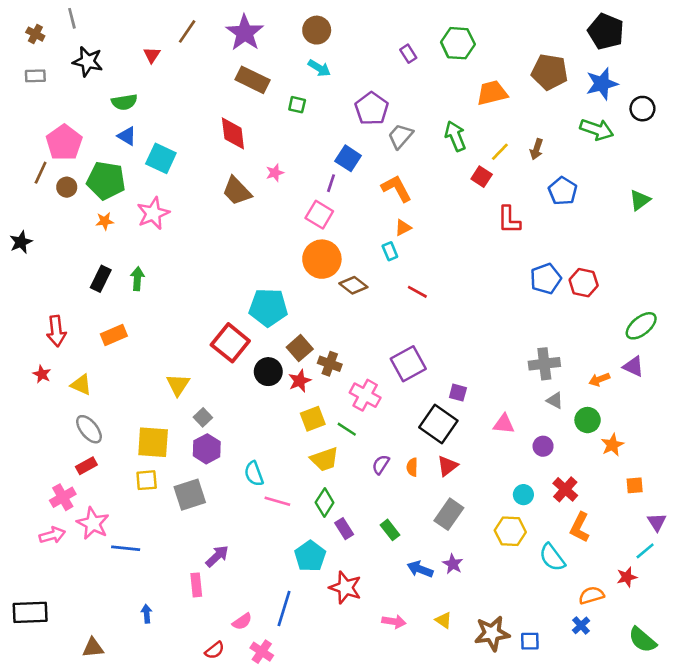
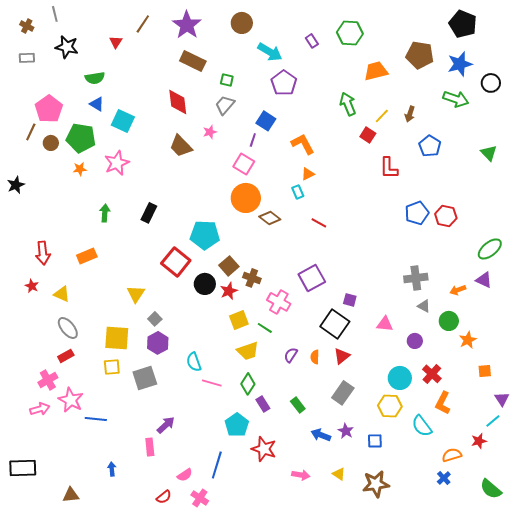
cyan arrow: (319, 68) -> (270, 52), moved, size x1.4
gray trapezoid: (400, 136) -> (225, 105), moved
green triangle: (640, 200) -> (489, 153), turned -36
black rectangle: (101, 279) -> (149, 213), moved
cyan circle: (523, 495) -> (400, 378), size x1.5
blue square: (530, 641) -> (375, 441), moved

